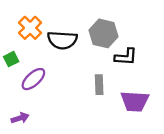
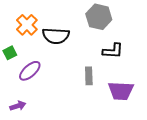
gray hexagon: (104, 33) -> (99, 17), moved

